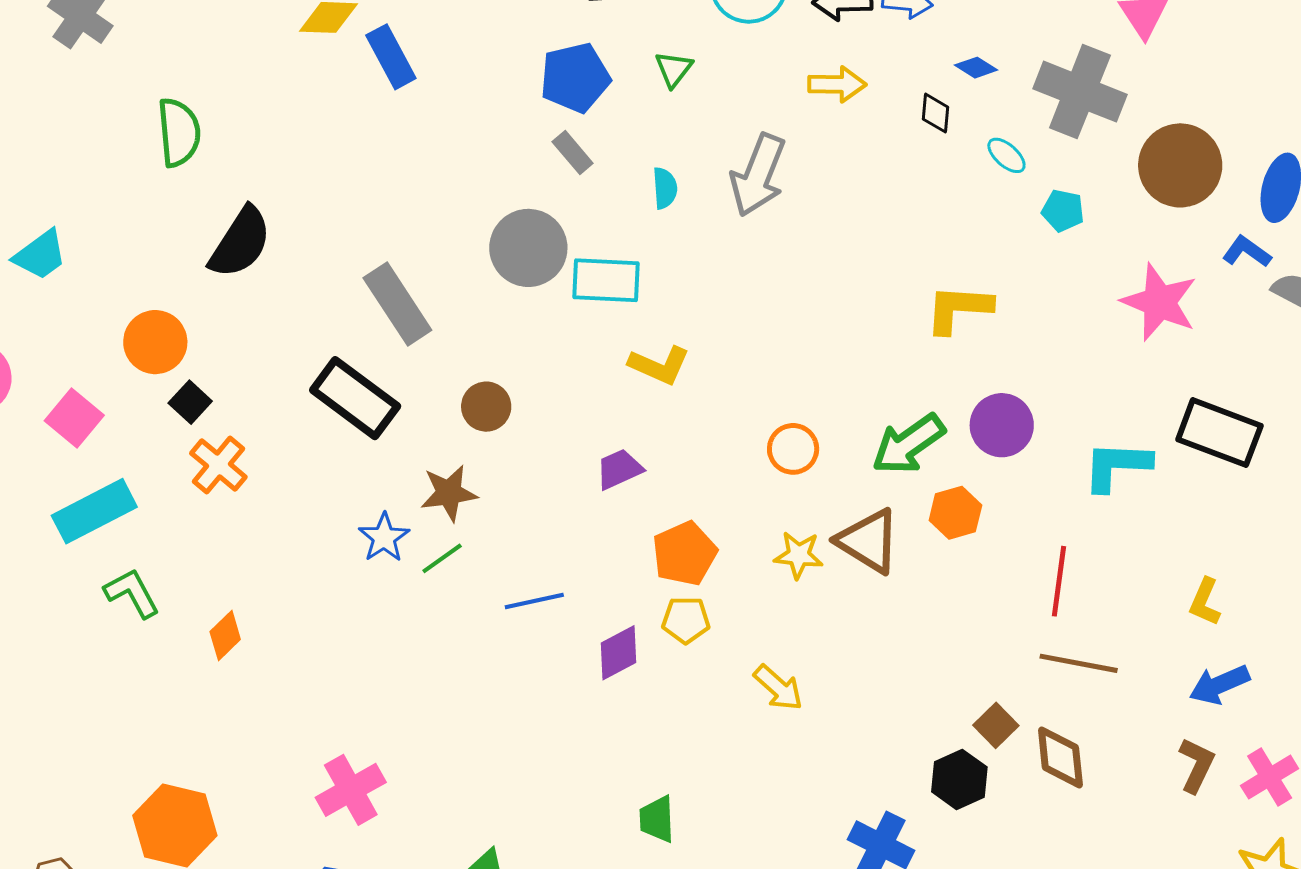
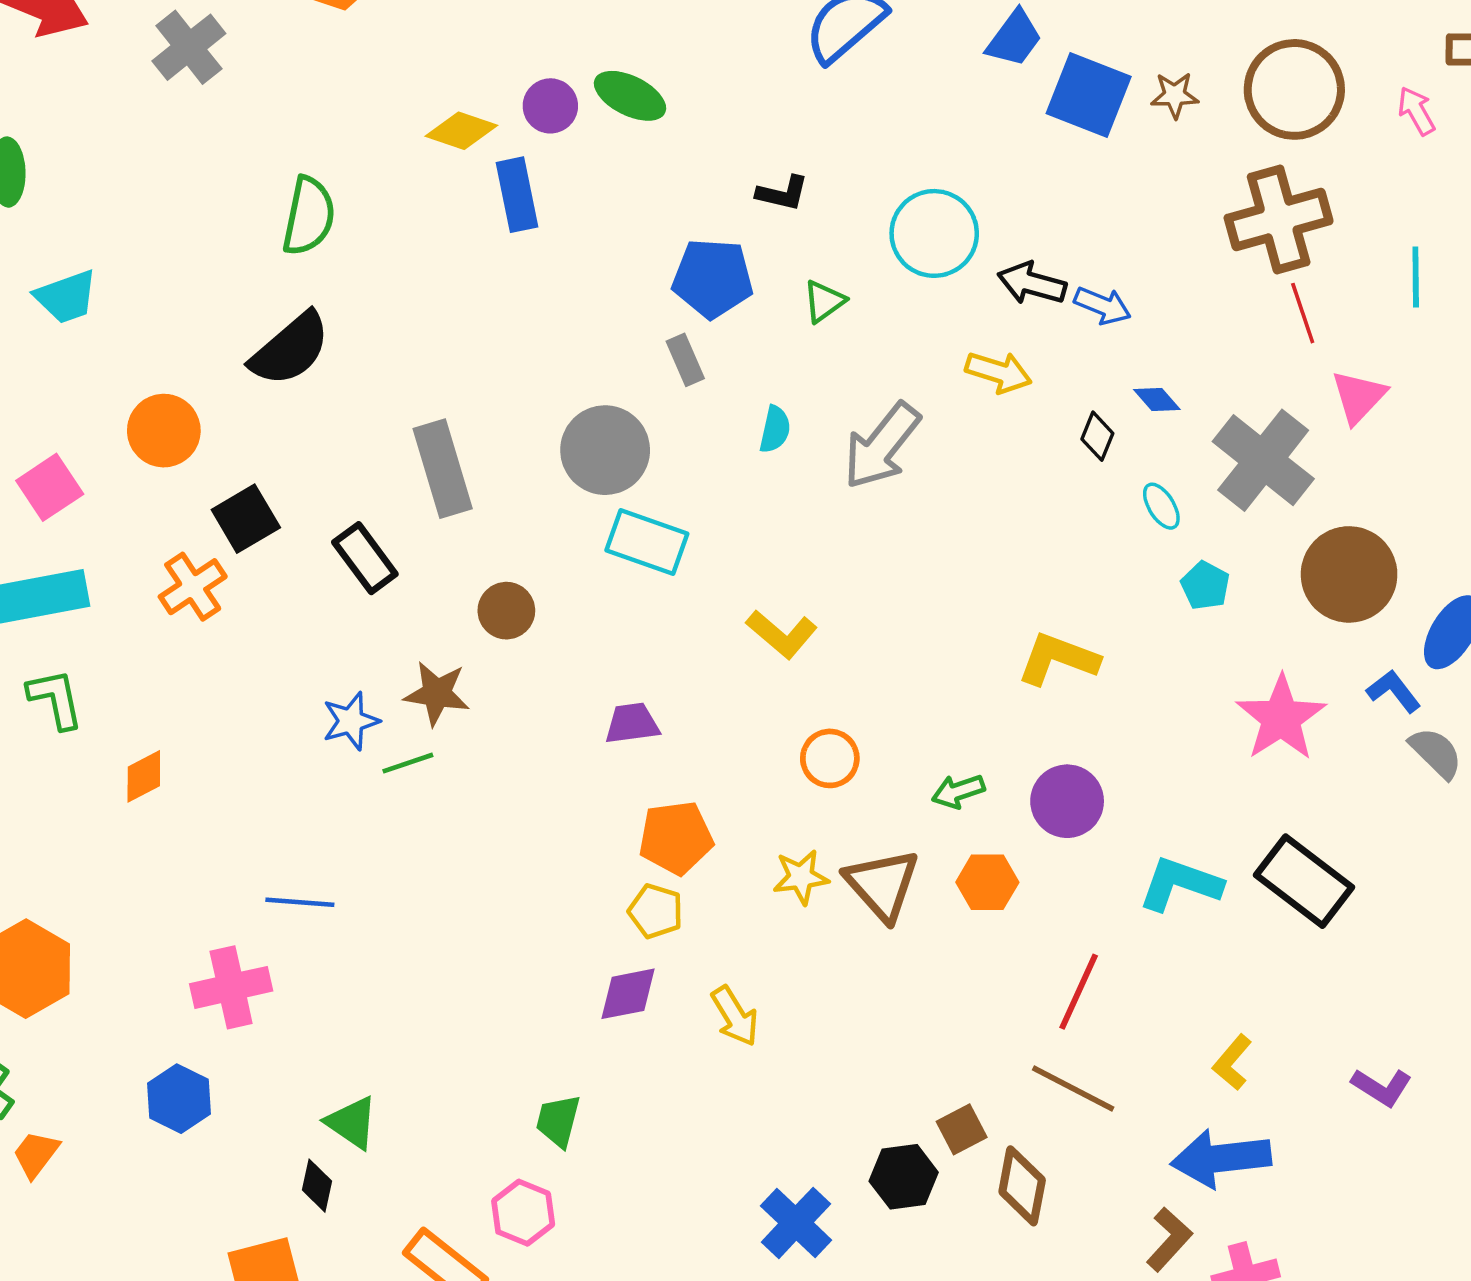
green semicircle: (179, 132) -> (309, 216), moved
cyan rectangle: (606, 280) -> (647, 542), moved
yellow L-shape: (659, 365) -> (782, 634), moved
black rectangle: (355, 398) -> (365, 558), size x0.7
black square: (190, 402) -> (246, 519), moved, size x1.4
green arrow: (908, 444) -> (958, 791), size x0.6
yellow star: (799, 555) -> (801, 877), turned -30
blue line: (534, 601) -> (300, 902), moved
purple diamond: (619, 653) -> (628, 994), moved
blue arrow: (1219, 685) -> (1221, 1158), size x1.4

